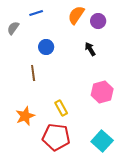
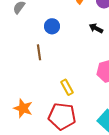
black arrow: (90, 49) -> (96, 28), turned -32
orange star: (25, 116) -> (23, 108), moved, turned -30

